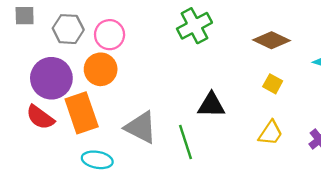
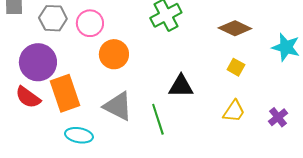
orange circle: (101, 69) -> (114, 54), moved

